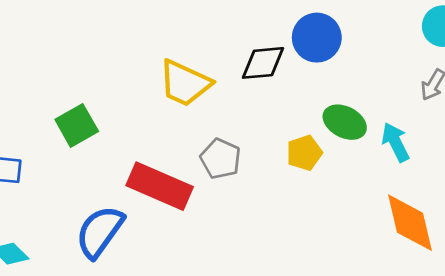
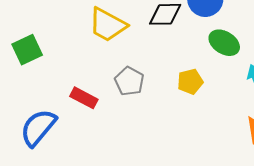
green ellipse: (345, 122) -> (224, 43), moved
red rectangle: (160, 186) -> (84, 98), size x0.6

